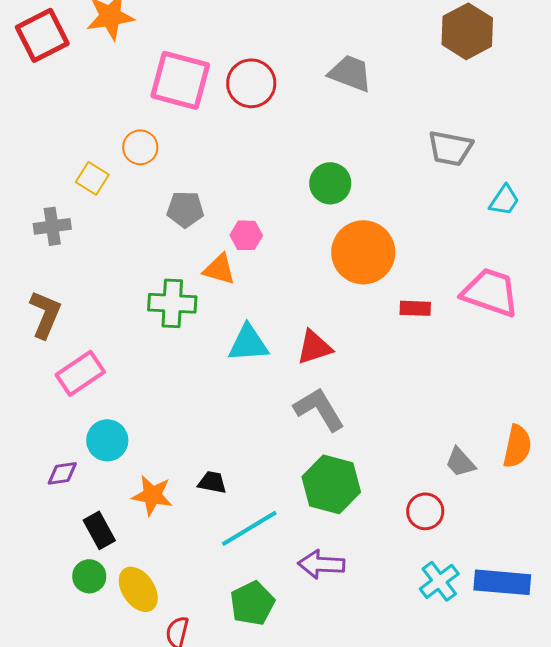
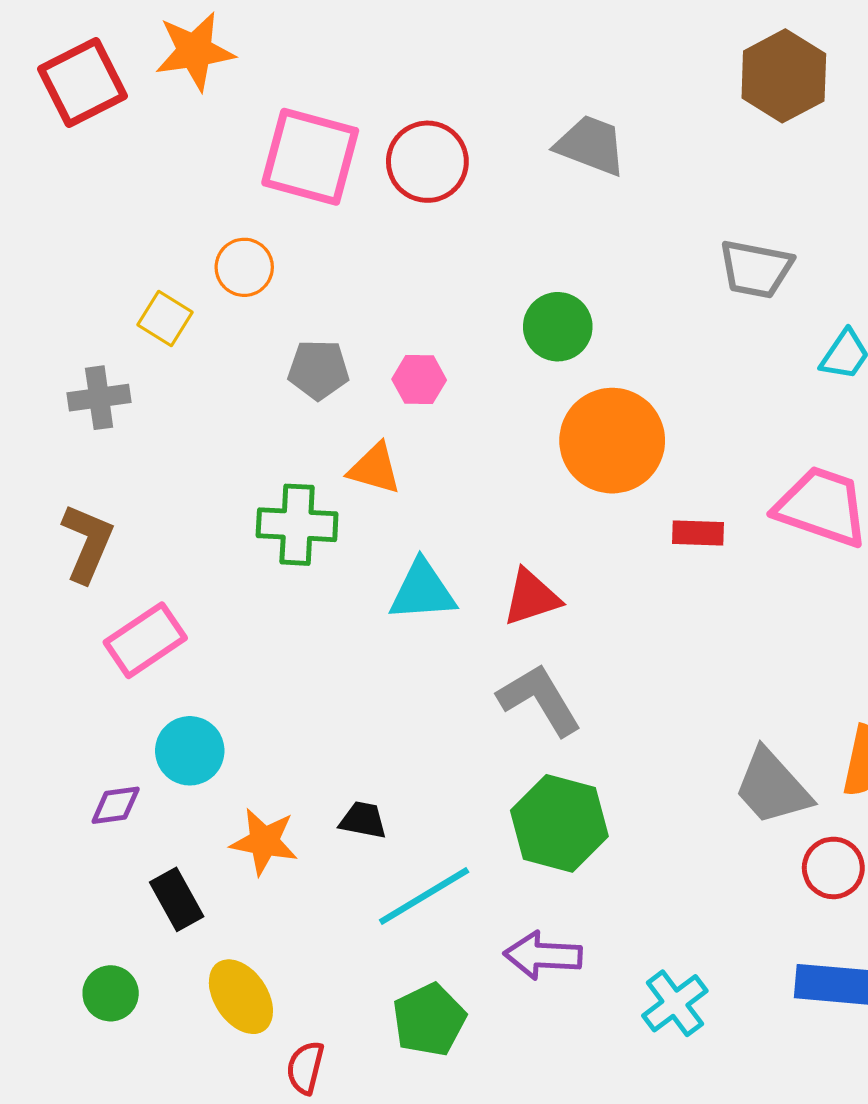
pink hexagon: (246, 235) -> (419, 380), moved
gray trapezoid: (460, 462) -> (772, 787), size x1.6
red circle: (425, 511) -> (833, 868), moved
green circle: (89, 576) -> (111, 993), moved
cyan cross: (439, 581) -> (675, 1003), moved

